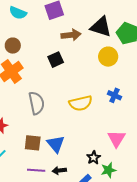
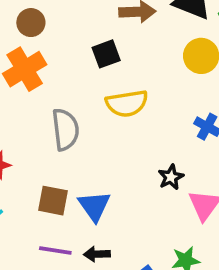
yellow semicircle: (81, 103) -> (127, 103), moved
black star: (94, 158) -> (171, 177), moved

